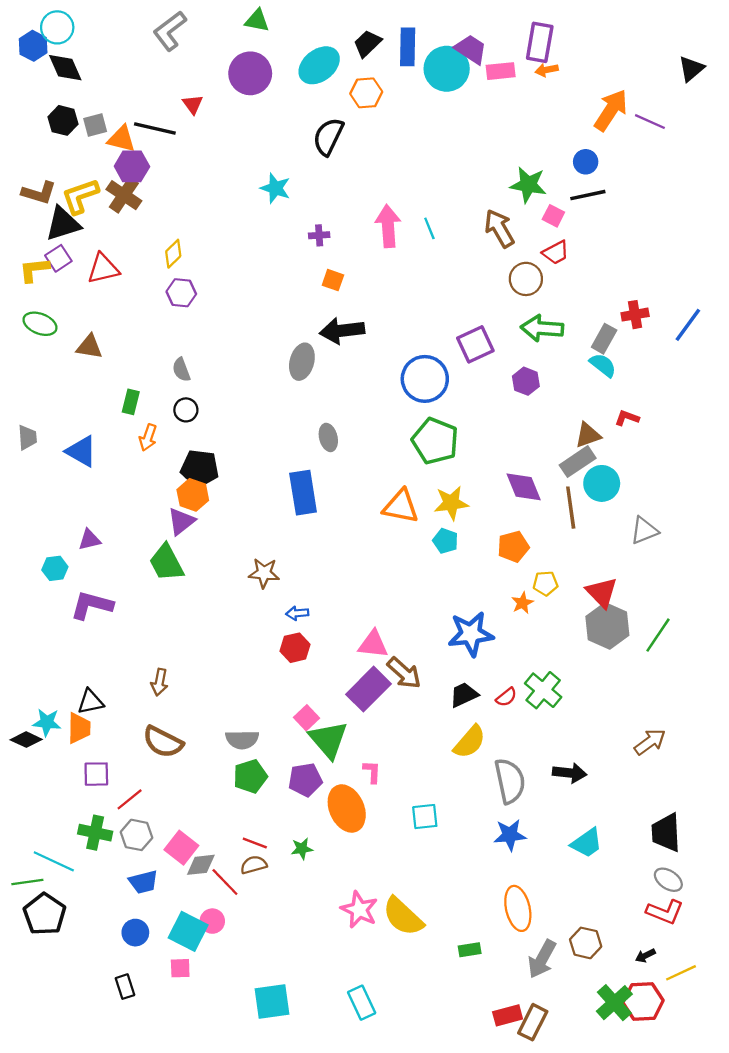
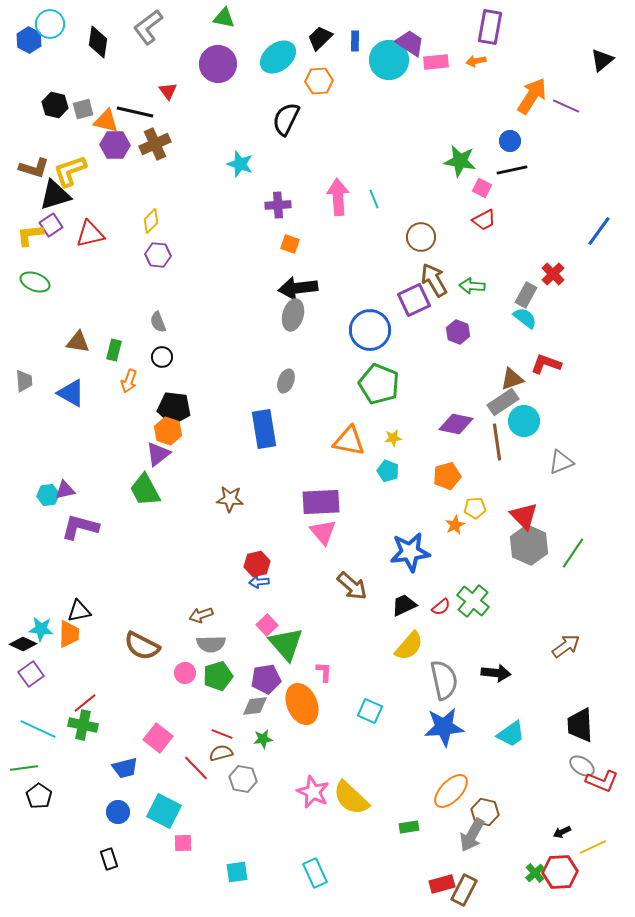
purple rectangle: (540, 42) -> (490, 27), moved
blue rectangle: (408, 47) -> (355, 41), size x0.6
black diamond: (65, 68) -> (98, 42), moved, turned 32
brown cross: (124, 195) -> (155, 144), moved, turned 32
brown arrow: (499, 228) -> (434, 280), moved
purple cross: (319, 235) -> (278, 205), size x1.4
brown circle: (526, 279) -> (421, 237), moved
red cross: (635, 315) -> (553, 274), turned -35
blue line: (688, 325) -> (599, 231), moved
green arrow: (542, 328) -> (472, 286), size x0.7
brown triangle: (89, 347) -> (78, 342), moved
gray ellipse: (302, 362) -> (293, 315), moved
red L-shape: (627, 418) -> (546, 364), size x1.4
gray ellipse: (328, 437) -> (286, 381), turned 35
purple diamond: (524, 487) -> (456, 424), turned -56
yellow star: (451, 503) -> (393, 438), size x0.6
purple triangle: (89, 540) -> (65, 490), moved
blue arrow: (297, 613) -> (259, 582), moved
pink triangle: (373, 644) -> (323, 532), moved, turned 44
brown arrow: (159, 682) -> (201, 615), moved, turned 60
purple rectangle: (369, 689) -> (321, 502), moved, turned 42
purple square: (96, 774) -> (31, 674), moved, turned -35
red line: (130, 799) -> (85, 703), moved
cyan square: (425, 817) -> (370, 711), turned 30
gray hexagon: (136, 835) -> (243, 779), moved
blue star: (510, 835) -> (444, 727), size x1.4
cyan line: (54, 861) -> (38, 729), moved
gray diamond: (201, 865) -> (255, 706), moved
orange ellipse: (518, 908) -> (451, 791), turned 57
red L-shape: (665, 912) -> (602, 781), moved
black pentagon: (45, 914) -> (39, 796), size x0.7
pink circle: (212, 921) -> (185, 673), moved
brown hexagon: (586, 943) -> (485, 812), moved
pink square: (180, 968) -> (183, 843), moved
cyan square: (272, 1001) -> (237, 872), size x0.7
green cross: (614, 1003) -> (535, 873), size x0.6

